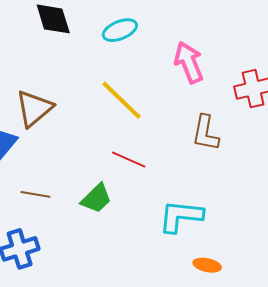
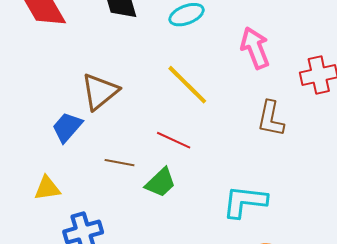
red line: (129, 159) -> (174, 140), moved
brown line: (35, 194) -> (119, 163), moved

